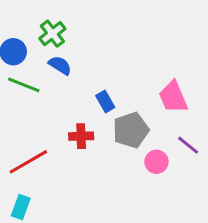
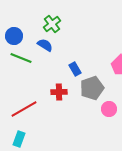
green cross: (52, 34) -> (52, 24), moved

